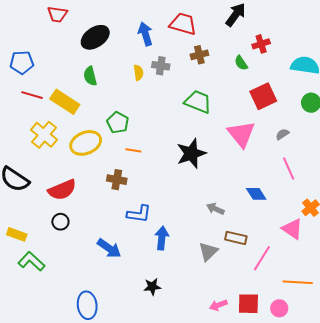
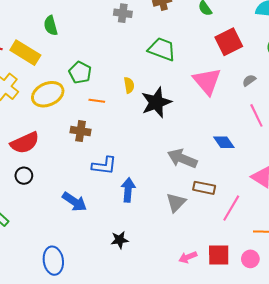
yellow semicircle: (138, 73) -> (129, 85), moved
gray arrow: (215, 209) -> (182, 159), size x1.6

